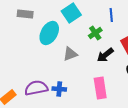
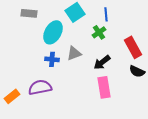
blue line: (111, 15) -> (106, 14), moved
black arrow: (105, 55) -> (102, 62), moved
blue cross: (59, 89) -> (52, 59), moved

